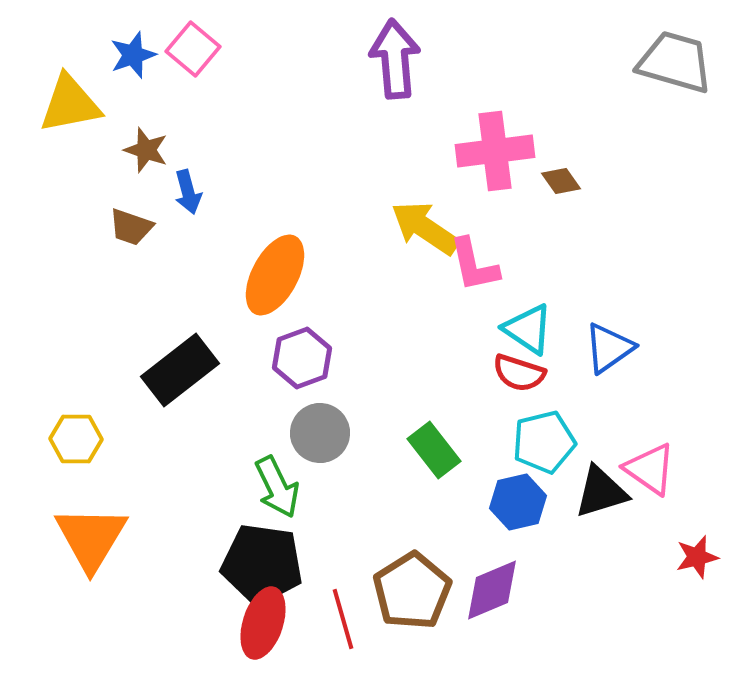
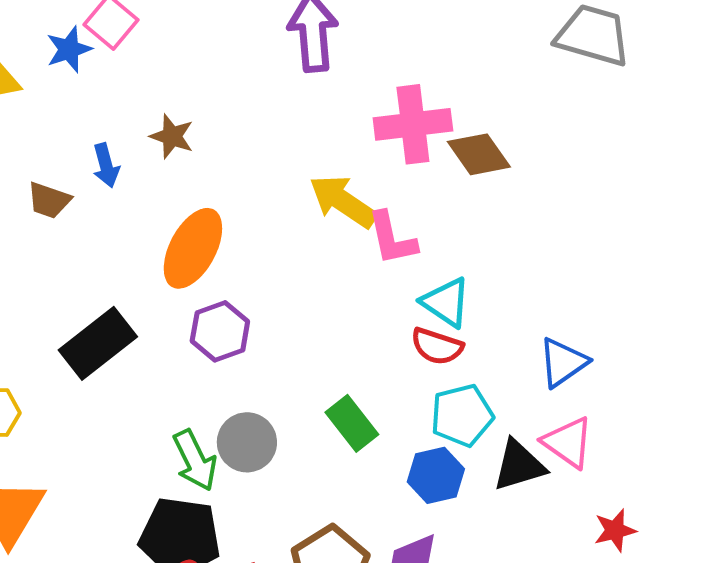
blue star: (133, 55) -> (69, 49), moved
brown star: (146, 150) -> (172, 136), moved
brown diamond: (561, 181) -> (479, 154), size x1.6
blue triangle: (609, 348) -> (563, 362), moved
gray circle: (320, 433) -> (247, 442), moved

